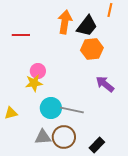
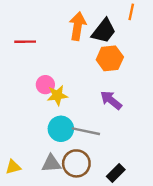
yellow star: (34, 83) -> (57, 95), moved
purple arrow: (105, 84) -> (111, 100), moved
yellow triangle: (11, 113) -> (13, 167), moved

